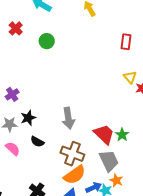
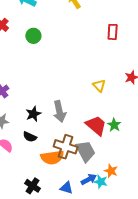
yellow triangle: (130, 77) -> (99, 86), moved
black star: (28, 118) -> (33, 114), moved
gray trapezoid: (109, 161) -> (85, 151), moved
orange semicircle: (75, 175) -> (52, 157), moved, turned 30

